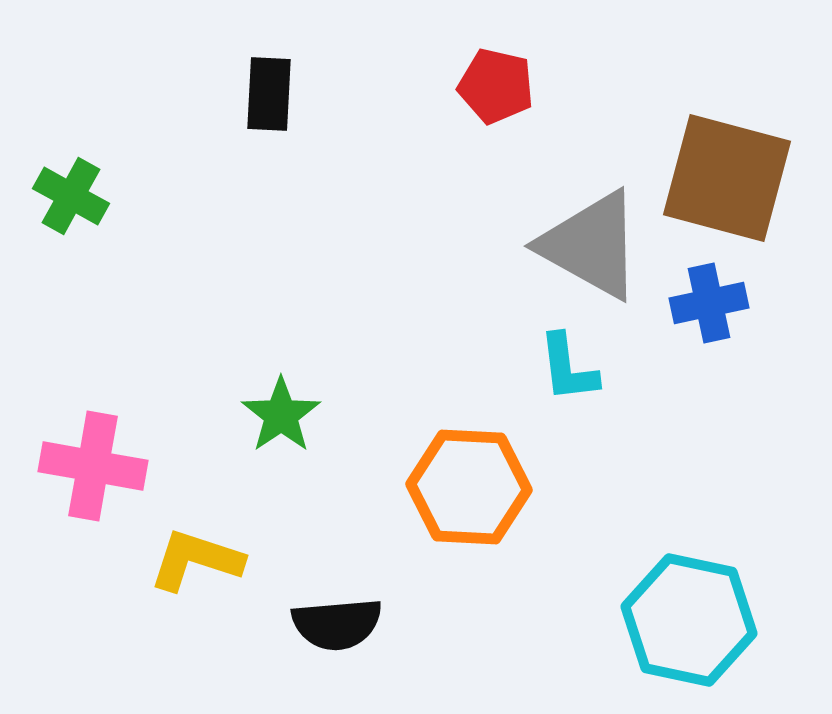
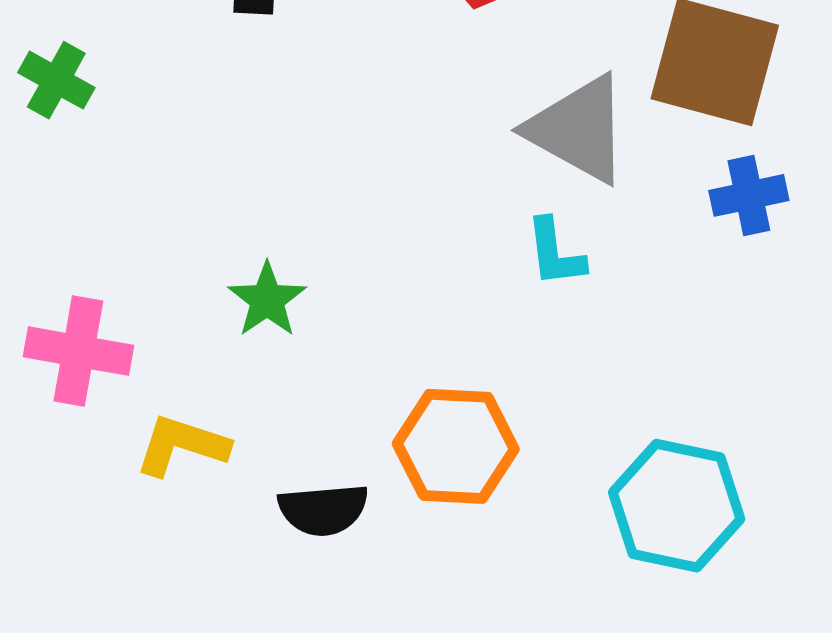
blue cross: (709, 303) -> (749, 195), moved
orange hexagon: (469, 487) -> (456, 446), moved

